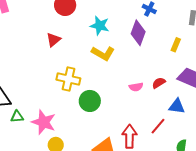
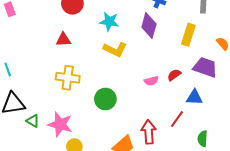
red triangle: (53, 40) -> (63, 40), turned 42
yellow rectangle: (176, 45) -> (188, 35), size x1.5
yellow cross: (68, 79) -> (68, 78), moved
green triangle: (17, 117) -> (33, 121), turned 40

